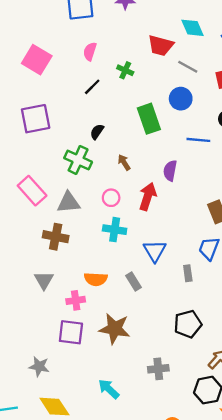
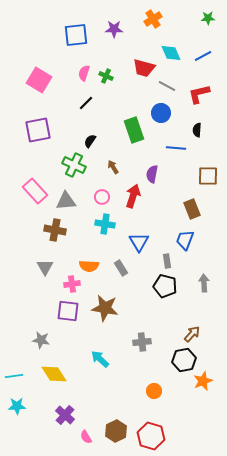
green cross: (125, 70) -> (106, 76), moved
black pentagon: (188, 324) -> (165, 286), moved, turned 30

